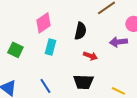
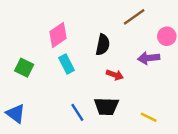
cyan rectangle: (50, 47) -> (66, 64), turned -42
blue line: (45, 86) -> (77, 112), moved

